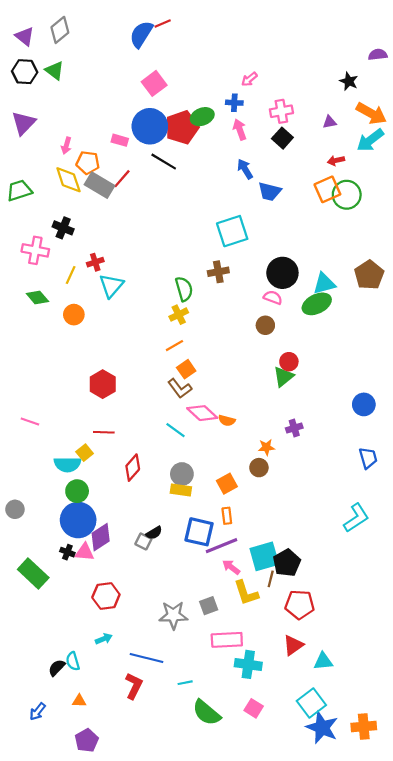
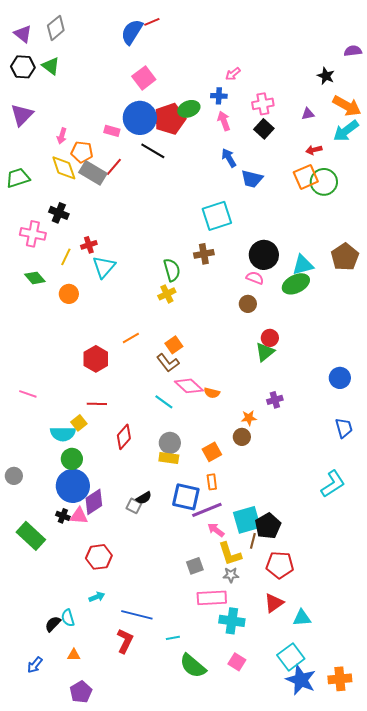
orange line: (174, 346) -> (131, 338), moved
gray star: (173, 615) -> (231, 575), moved, size x0.6

